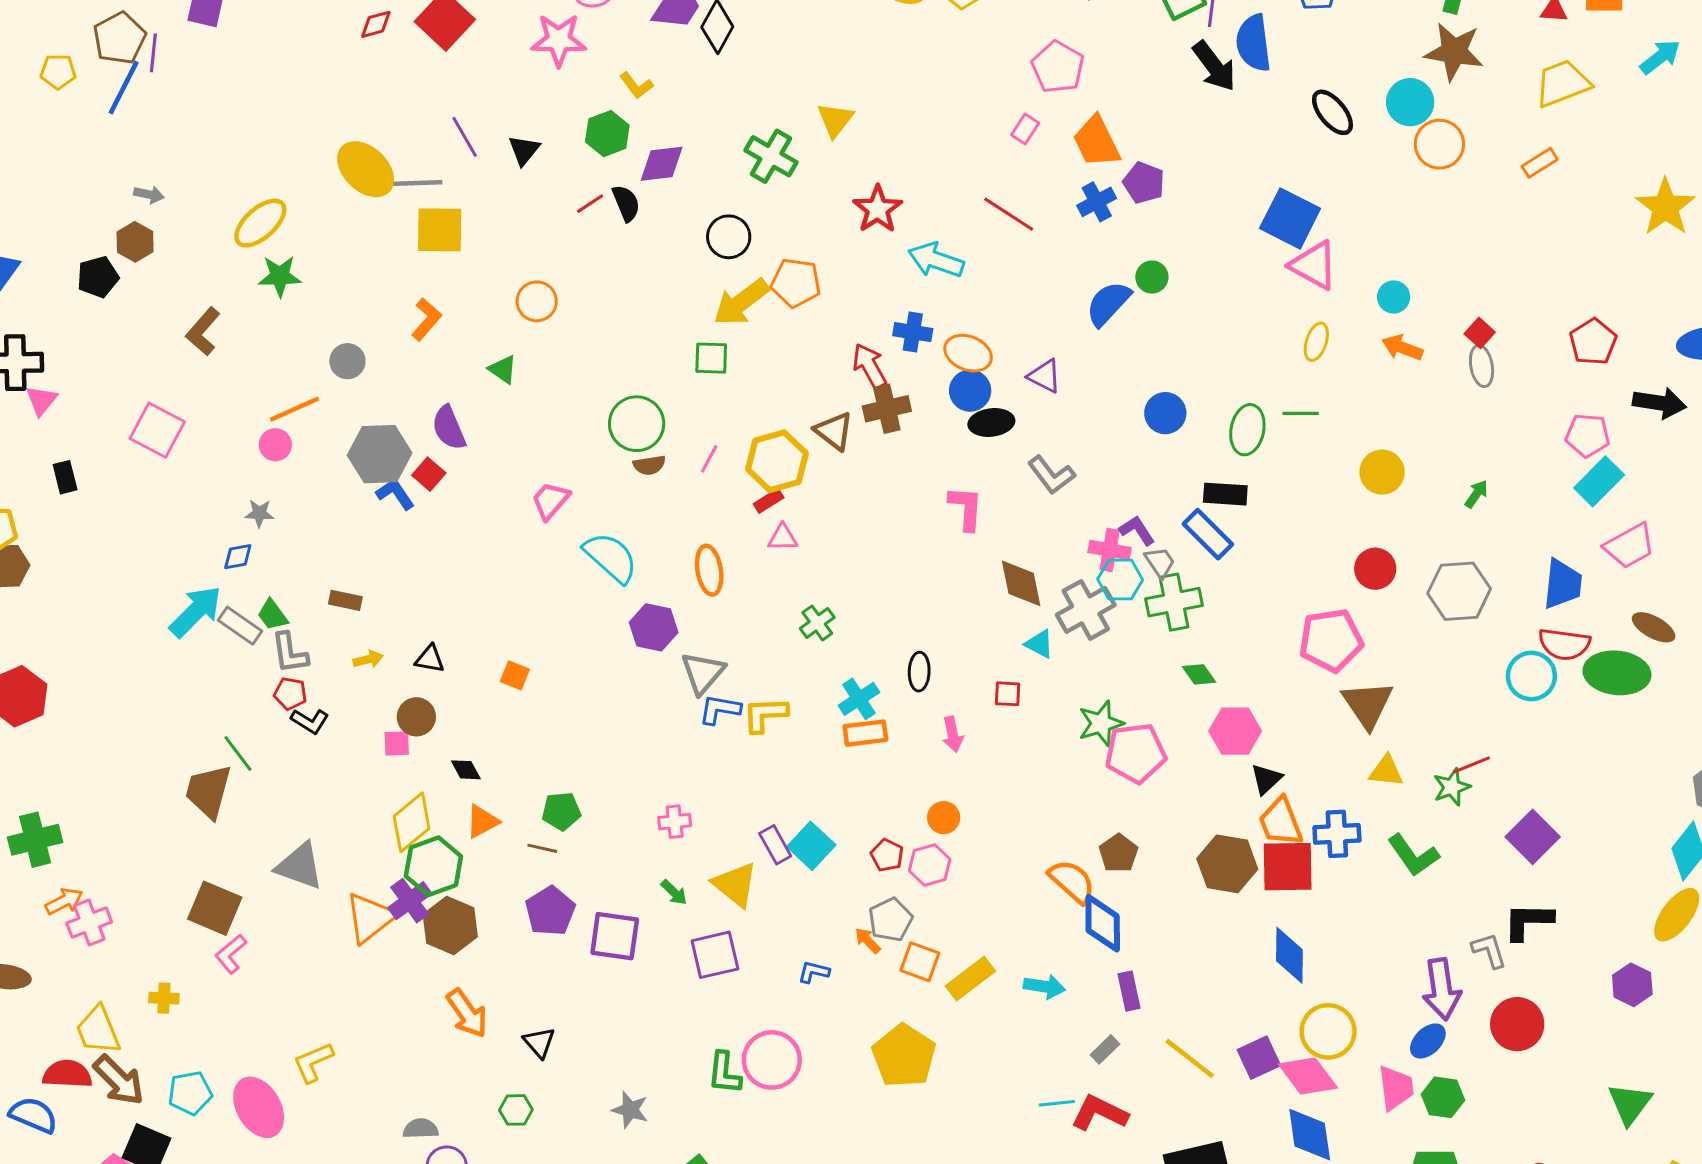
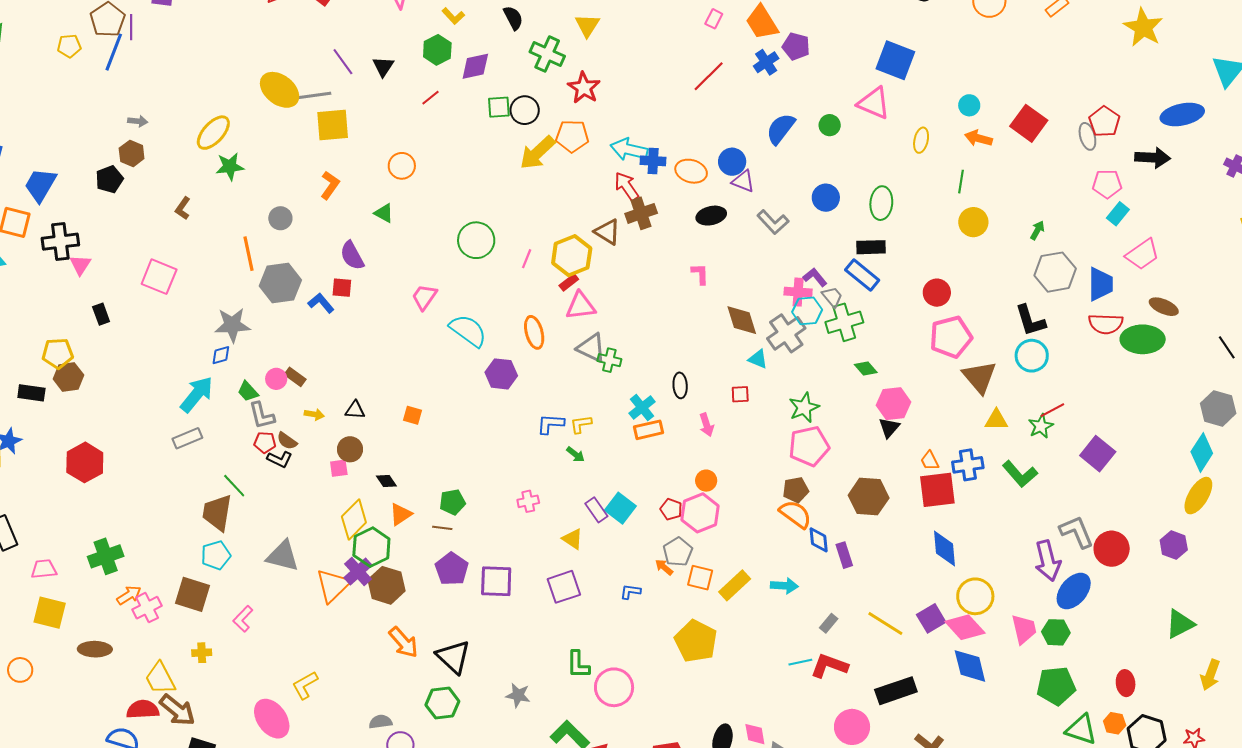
black semicircle: (626, 203) -> (513, 18), moved
red star: (878, 209) -> (584, 88), moved
red line: (1009, 214) -> (709, 76), turned -72
cyan arrow: (936, 260) -> (629, 149), moved
pink triangle: (1314, 265) -> (874, 103), moved
green circle: (1152, 277) -> (830, 125), moved
brown L-shape: (203, 331) -> (183, 208), size x0.7
red square: (1480, 333) -> (1029, 123), size x1.8
green square: (711, 358) -> (499, 107), moved
gray ellipse: (1482, 366) -> (1087, 136), moved
blue circle: (970, 391) -> (732, 162), moved
orange line: (294, 409) -> (249, 254), turned -72
green line: (1301, 413) -> (961, 182), moved, turned -75
pink circle: (275, 445) -> (276, 379), moved
gray hexagon: (380, 454) -> (280, 283), moved
brown semicircle: (649, 465) -> (287, 441), moved, turned 50
red square: (429, 474) -> (342, 288), turned -30
gray L-shape: (1051, 475) -> (773, 222), moved
cyan rectangle: (1599, 481) -> (1118, 214), size x0.7
pink L-shape: (966, 508) -> (700, 274), size x0.7
gray star: (259, 513) -> (232, 325), size x1.8
pink triangle: (783, 538) -> (581, 306), size x1.5
red circle: (1375, 569) -> (937, 293), moved
gray hexagon: (1459, 591) -> (1055, 272), moved
brown rectangle: (345, 600) -> (295, 377), turned 30
green cross: (817, 623) -> (609, 360), turned -35
gray rectangle: (240, 626) -> (187, 438), moved, turned -52
yellow arrow: (368, 659) -> (314, 414), turned 30
gray triangle: (703, 673) -> (591, 348), moved, turned -40
cyan circle: (1531, 676) -> (1032, 356), moved
yellow L-shape: (765, 714) -> (581, 424), size x0.7
pink pentagon: (1136, 753) -> (809, 446), moved
black triangle: (1266, 779) -> (889, 428), moved
orange trapezoid: (1281, 822) -> (930, 461), size x0.6
brown pentagon: (1118, 853) -> (796, 490), moved, turned 30
brown hexagon: (1227, 864) -> (869, 497), moved
pink hexagon: (930, 865) -> (700, 513), size x1.4
yellow triangle: (735, 885) -> (573, 539), size x0.7
green arrow: (674, 892) -> (576, 454), moved
brown square: (215, 908) -> (193, 594), moved
black L-shape: (1528, 921) -> (1030, 320), moved, turned -102
blue diamond: (1103, 923) -> (819, 540), size x0.7
gray L-shape: (1489, 950) -> (1077, 532), size x1.4
purple rectangle: (1129, 991) -> (844, 555), moved
red circle: (1517, 1024) -> (1112, 549), moved
blue ellipse: (1428, 1041) -> (1074, 591), moved, size x1.5
black triangle: (539, 1042) -> (453, 657), size x1.6
pink circle: (772, 1060) -> (614, 687), moved
cyan pentagon: (190, 1093) -> (216, 555), moved
green triangle: (1630, 1104) -> (1180, 624), turned 32
green hexagon: (516, 1110) -> (442, 703), size x1.5

